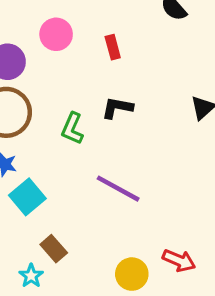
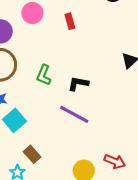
black L-shape: (117, 108) -> (78, 84), moved

